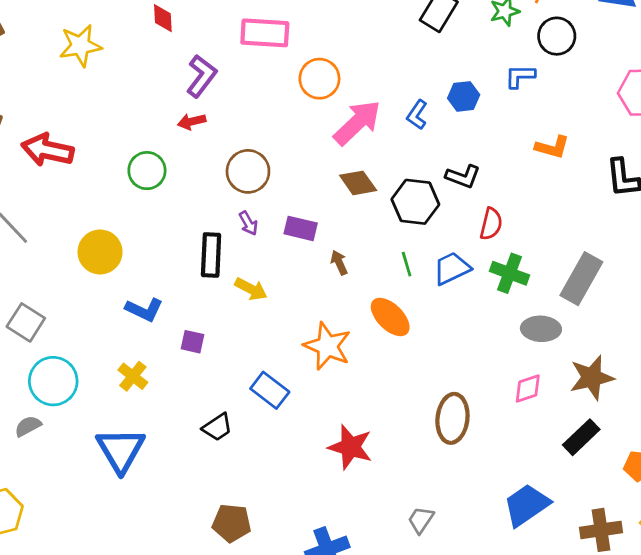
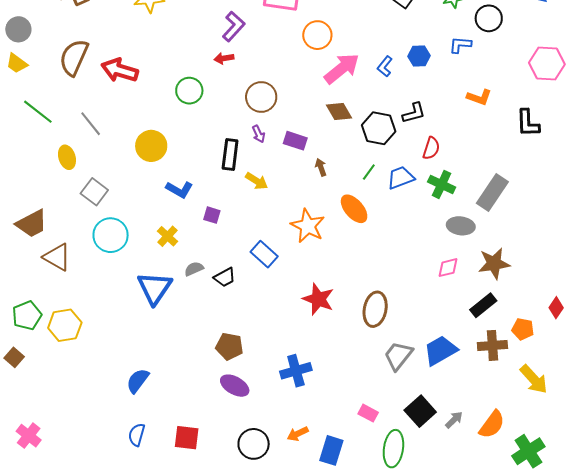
black L-shape: (463, 176) -> (414, 113), turned -40
green line: (407, 264) -> (369, 172), turned 48
brown ellipse: (452, 418) -> (375, 309), moved
gray semicircle: (28, 426) -> (194, 269), moved
gray trapezoid: (421, 520) -> (398, 356), moved, size x1.5
brown cross: (601, 530) -> (492, 345), moved

